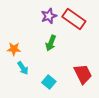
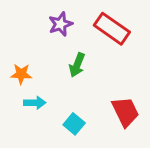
purple star: (49, 16) -> (60, 24), moved
cyan arrow: (23, 68) -> (35, 103), turned -56

